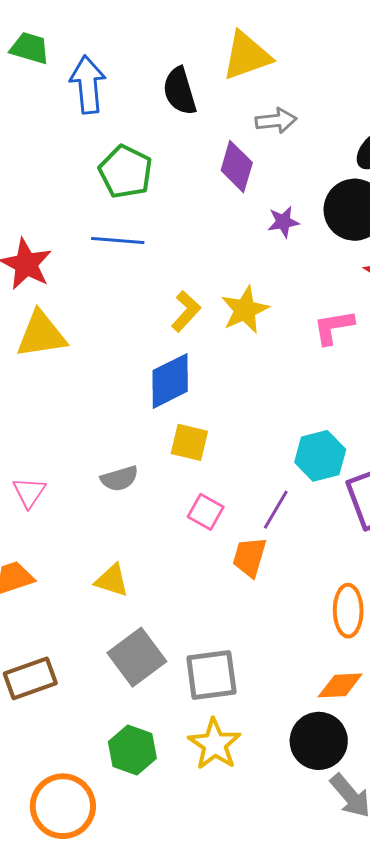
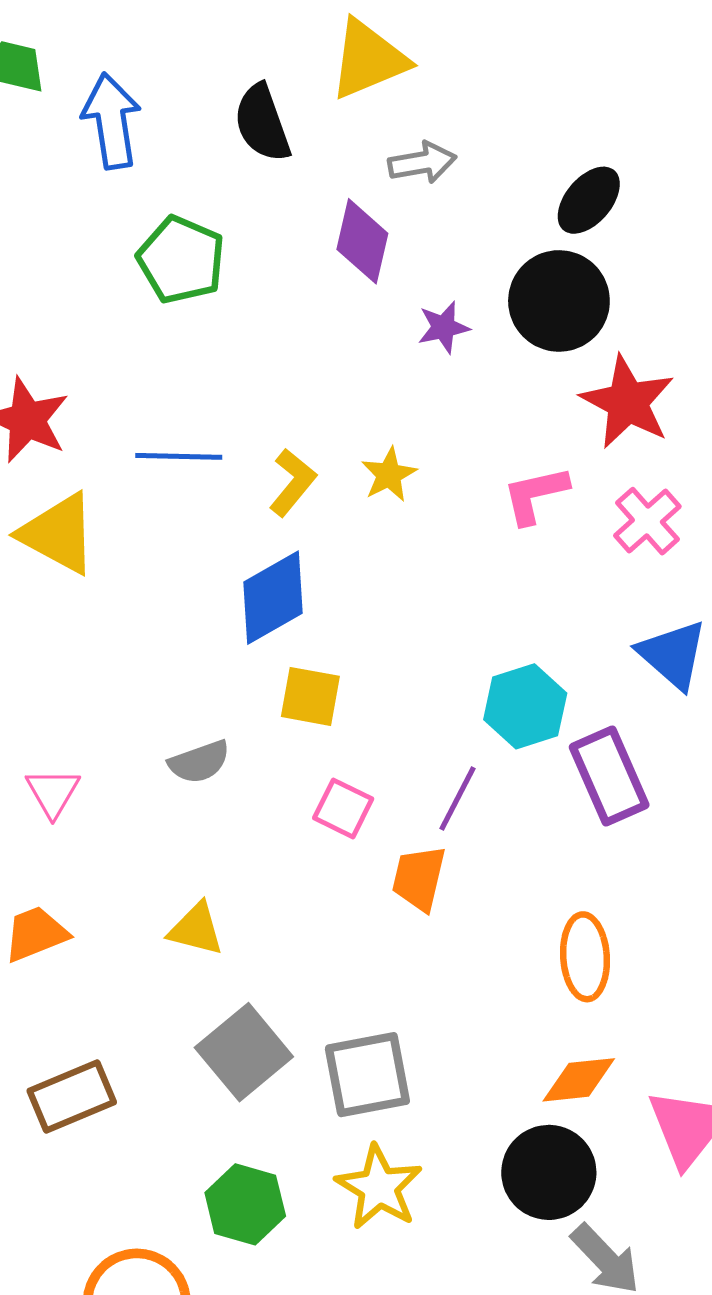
blue line: (118, 240) -> (179, 456), moved
yellow star: (245, 310) -> (389, 475), size x0.7
yellow triangle: (41, 335) -> (58, 534), turned 40

